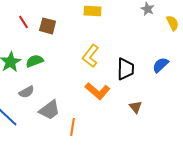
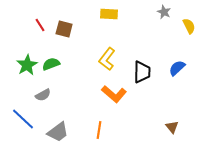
brown triangle: (136, 107) -> (172, 127), moved
gray trapezoid: (50, 110) -> (58, 132), moved
orange line: (73, 127) -> (99, 130), moved

